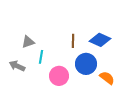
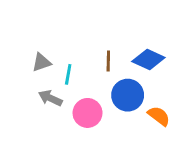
cyan line: (41, 57) -> (68, 74), moved
gray arrow: (17, 66) -> (50, 98), moved

